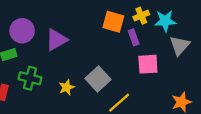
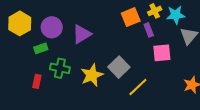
orange square: (113, 22) -> (131, 17), turned -36
yellow star: (67, 87) -> (92, 75), size x1.6

